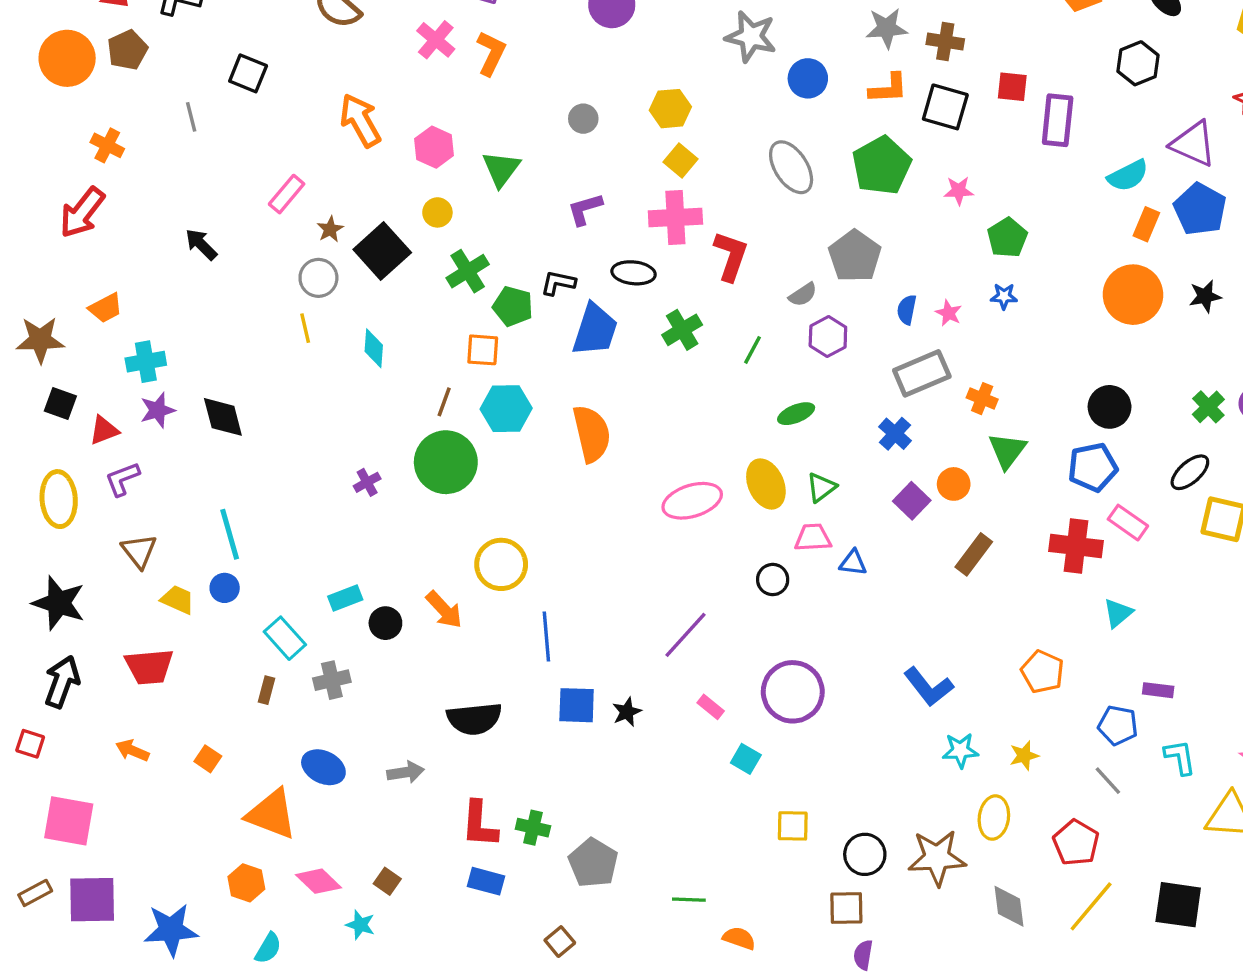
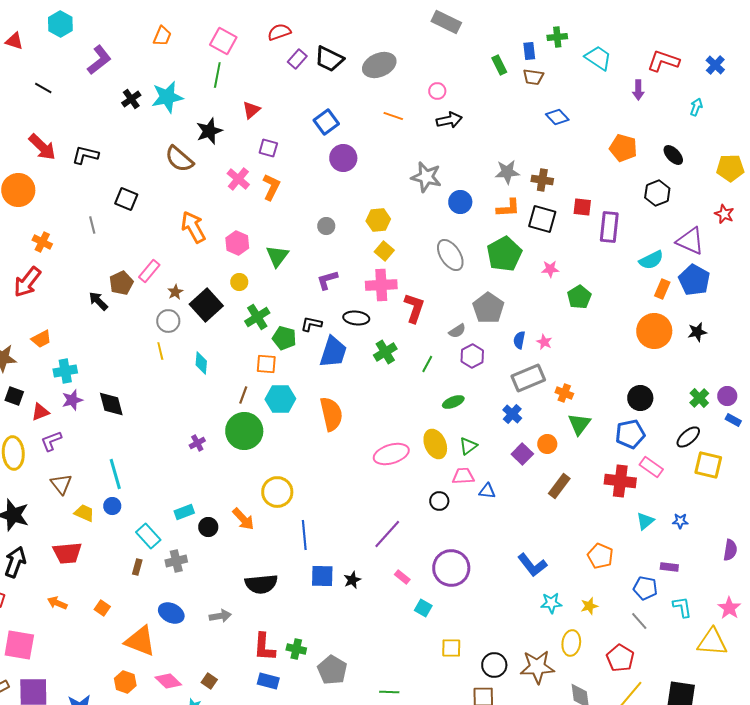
brown pentagon: (127, 50) -> (121, 283), moved
blue star: (1004, 296) -> (680, 521), moved

